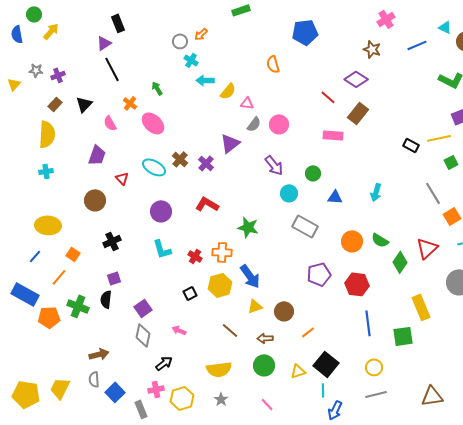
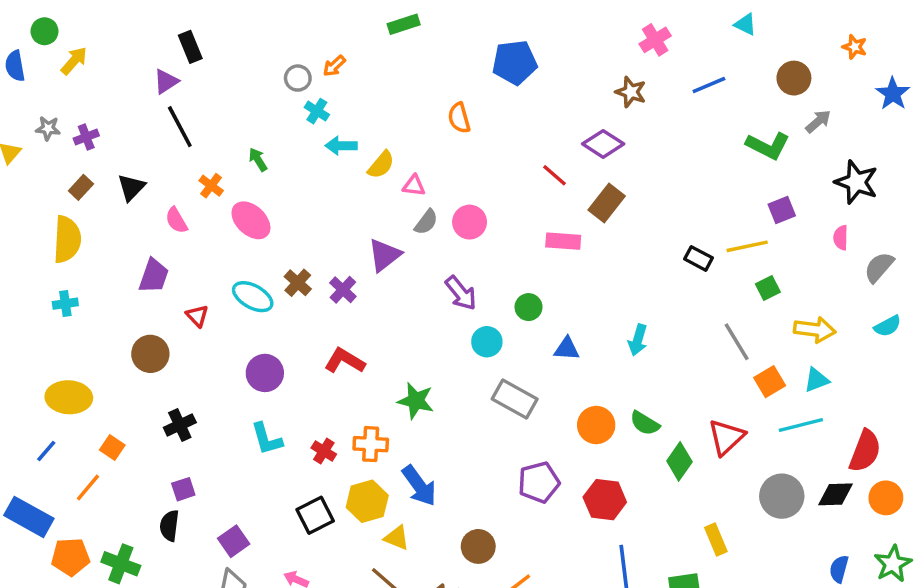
cyan triangle: (445, 27) -> (745, 24), moved
black square: (190, 293) -> (315, 515), size x1.5
green cross: (78, 306) -> (121, 564), moved
yellow triangle: (255, 306) -> (397, 538), moved, turned 42
yellow rectangle: (421, 307) -> (716, 539), size x0.7

